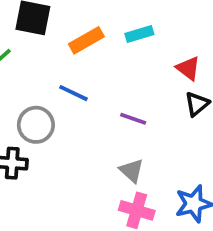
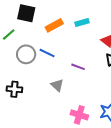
gray circle: (36, 125) -> (26, 54), moved
gray triangle: (132, 171) -> (57, 85), moved

